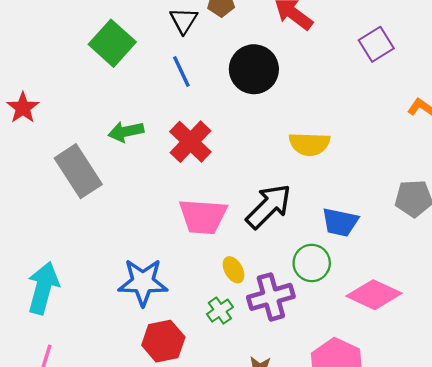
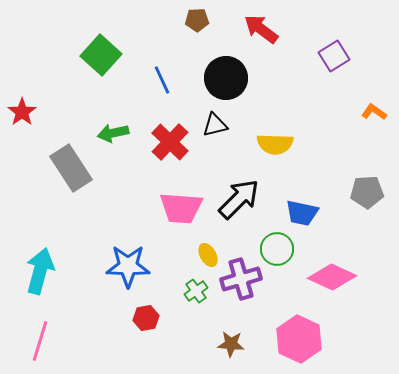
black triangle: (184, 21) -> (215, 125), moved, turned 44
red hexagon: (163, 341) -> (146, 318), size x0.7

